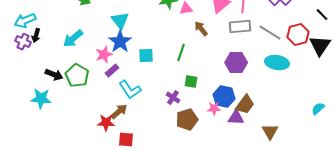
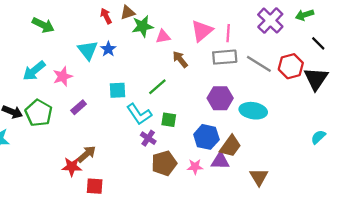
blue star: (120, 42) -> (108, 49), moved, size x0.6
green line: (181, 53) -> (157, 87), turned 30
pink star: (104, 55) -> (63, 76), moved
cyan ellipse: (277, 63) -> (253, 111), moved
cyan L-shape: (130, 90) -> (139, 114), moved
pink star: (214, 109) -> (195, 167), moved
cyan semicircle: (318, 109) -> (318, 137), moved

